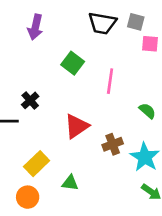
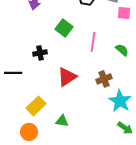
black cross: (30, 100) -> (40, 53), moved, turned 32
green semicircle: (147, 111) -> (122, 50), moved
brown cross: (113, 144) -> (104, 79), moved

